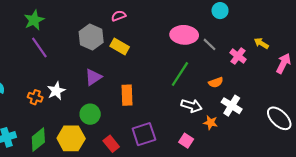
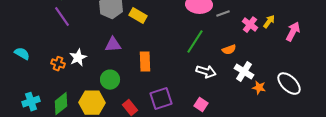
yellow arrow: (261, 43) -> (269, 22), moved, turned 96
gray line: (209, 44) -> (223, 14), turned -64
purple triangle: (93, 77) -> (113, 45), turned 30
orange star: (211, 123) -> (259, 88), moved

